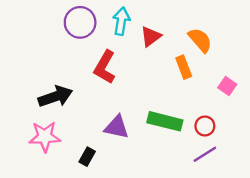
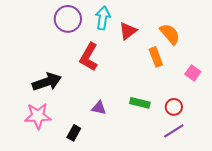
green rectangle: (165, 121) -> (140, 103), size x0.7
purple triangle: (117, 127) -> (99, 108), size x0.7

